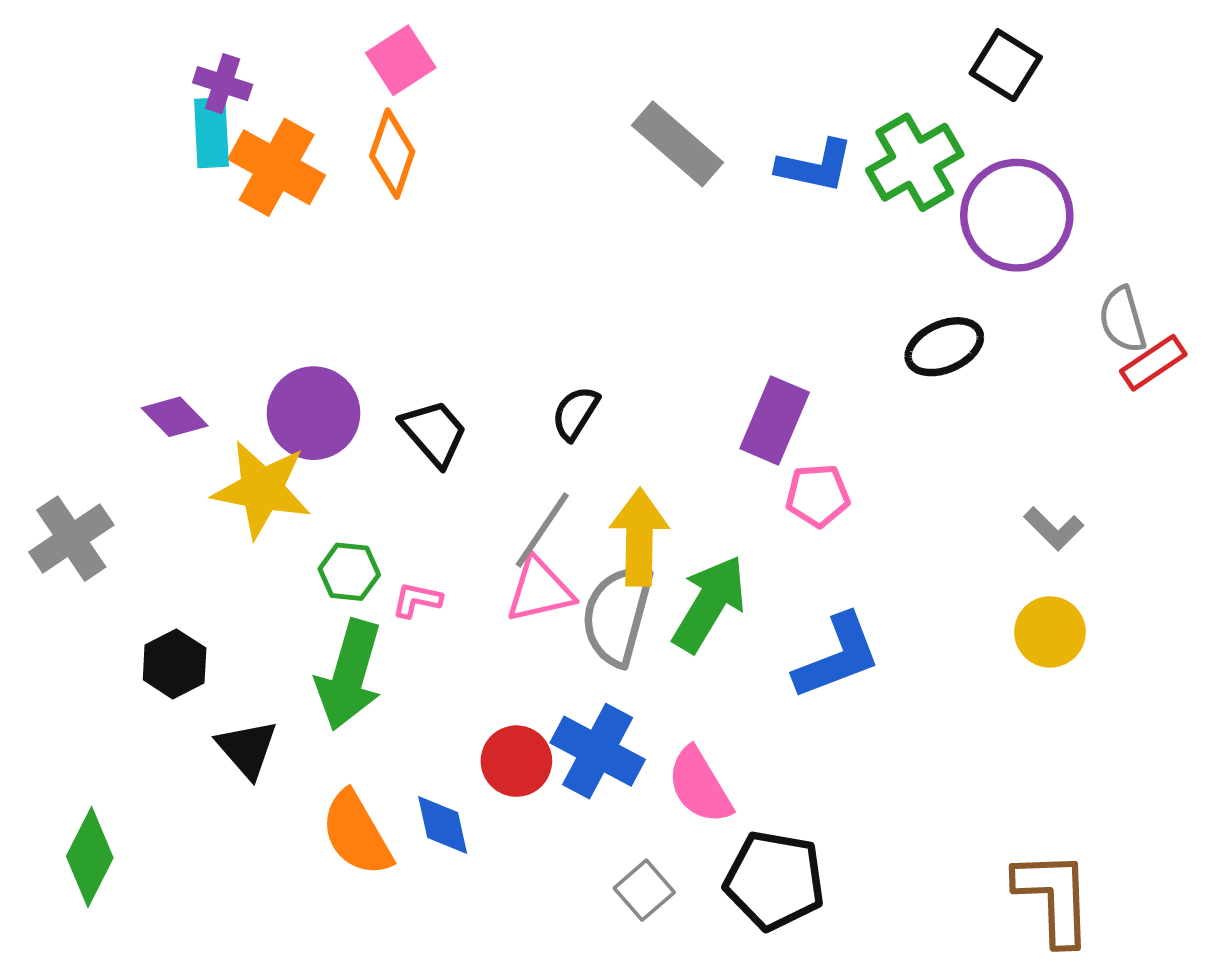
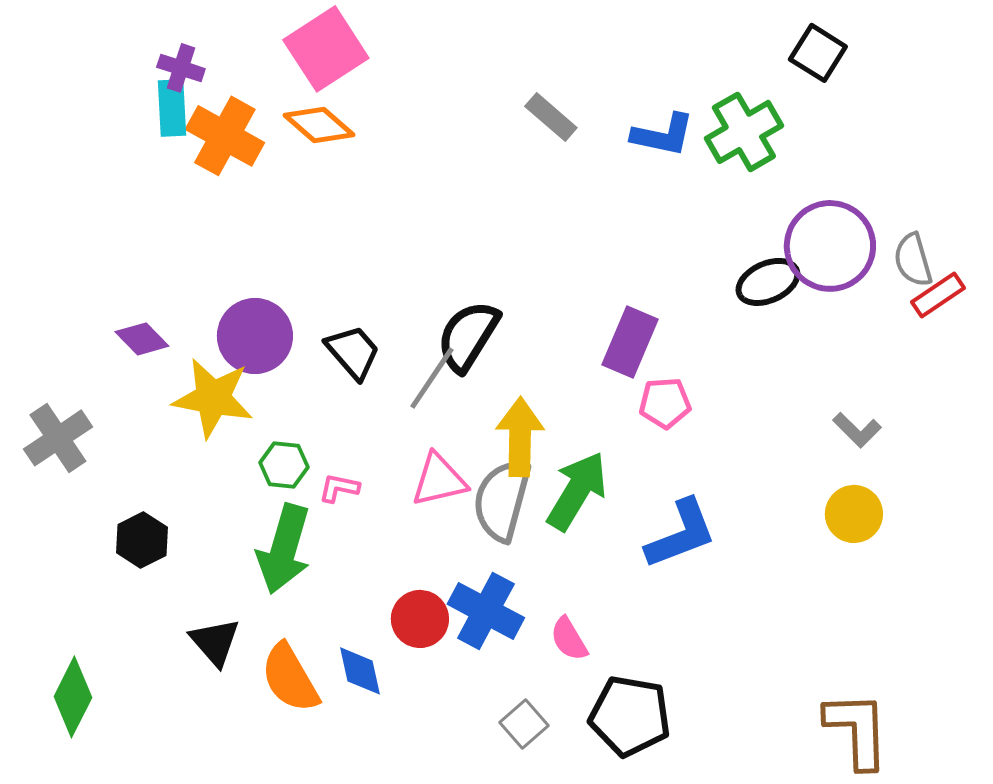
pink square: (401, 60) -> (326, 49), size x1.5
gray rectangle: (677, 144) -> (551, 117), size x0.7
orange diamond: (392, 154) -> (319, 125), turned -68
purple circle: (1017, 215) -> (830, 246), moved
black semicircle: (575, 413) -> (468, 336), size x1.6
gray line: (542, 530) -> (432, 378), moved
black triangle: (247, 749) -> (215, 642), moved
pink semicircle: (700, 786) -> (569, 639), size x0.7

